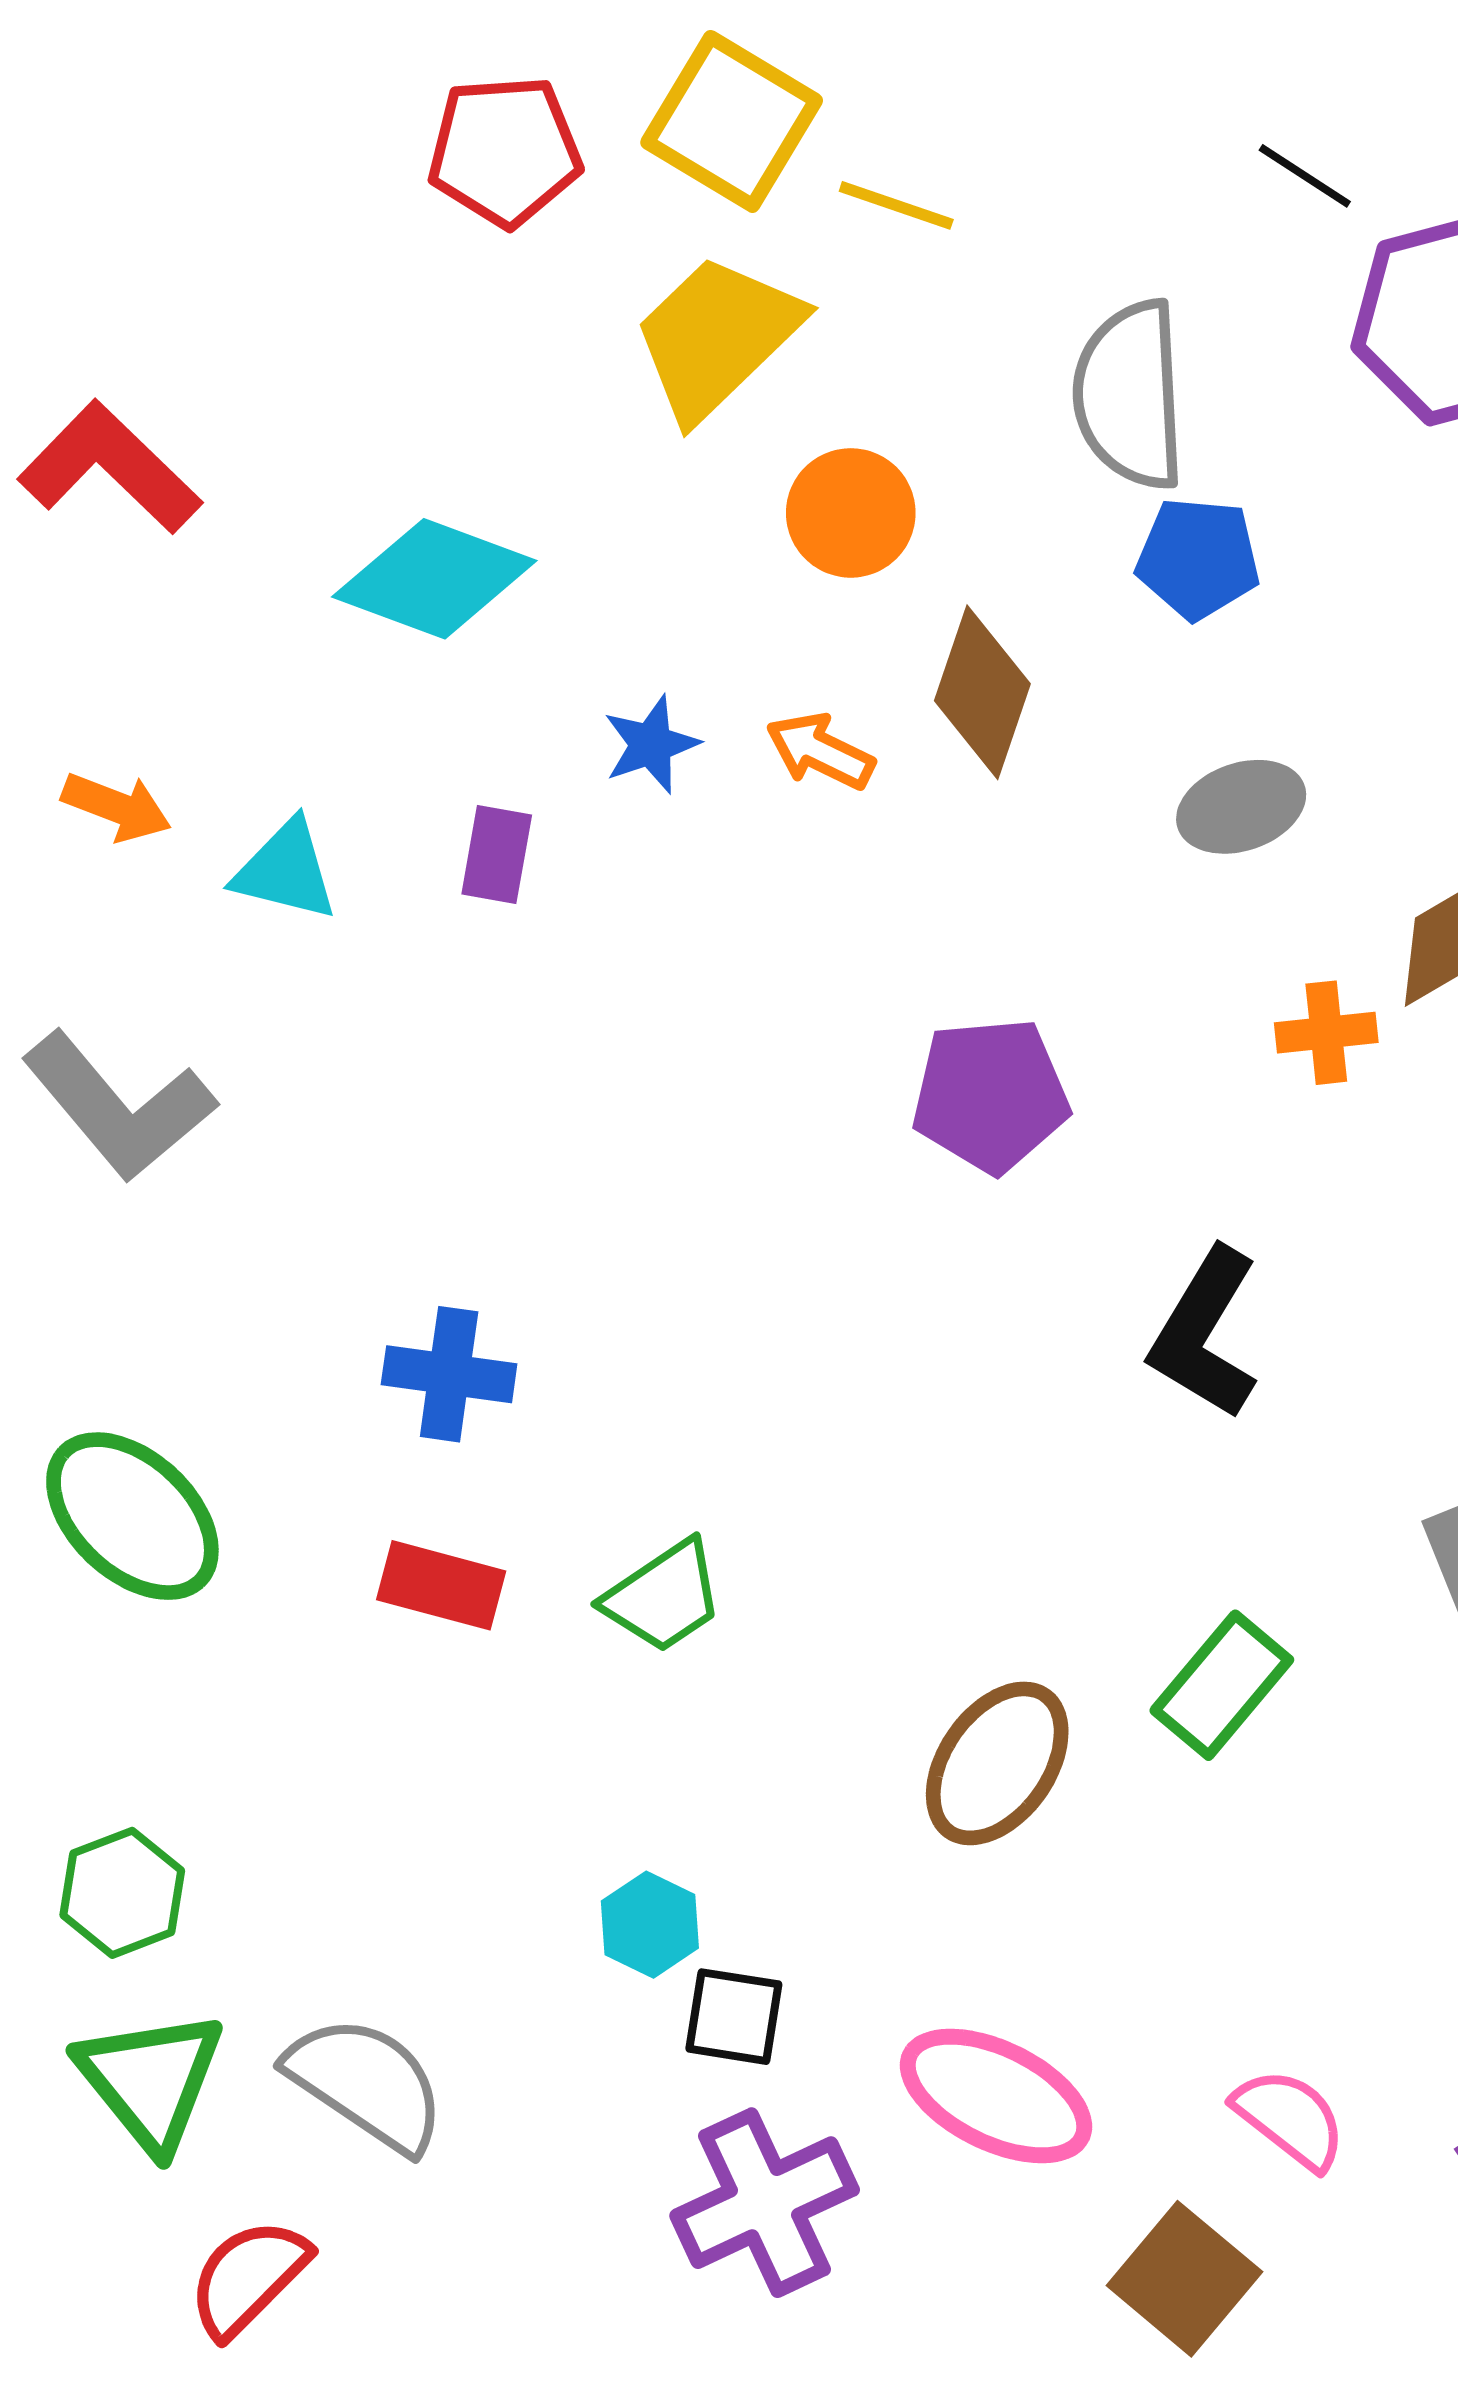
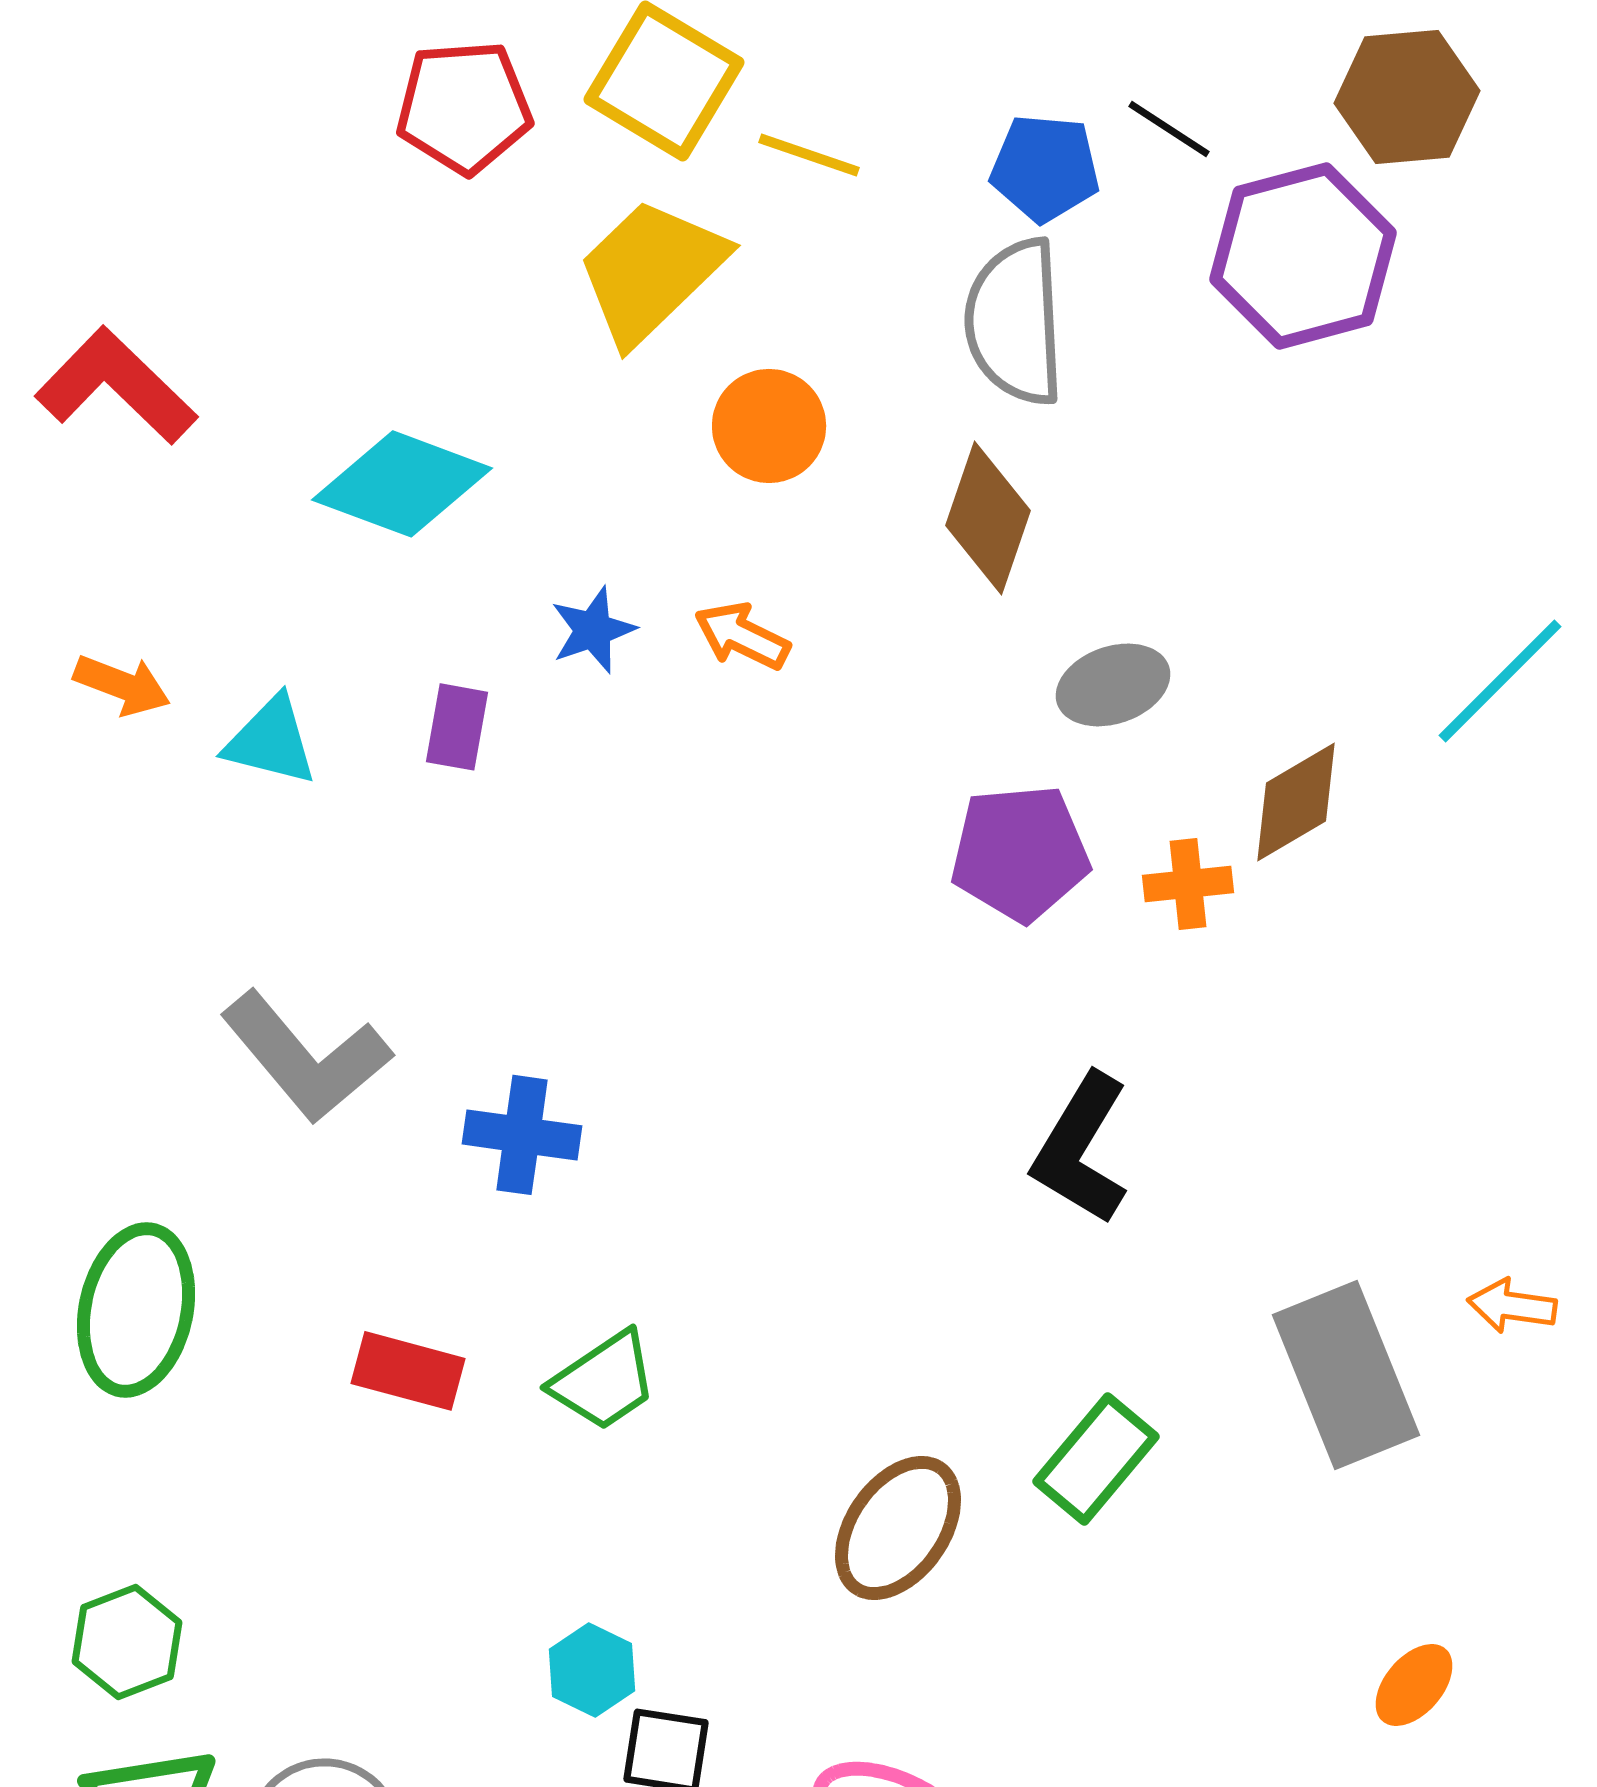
blue pentagon: (1198, 558) -> (1045, 168), moved
brown diamond: (982, 692) -> (988, 518), moved
purple pentagon: (990, 1095) -> (1020, 853), moved
gray L-shape: (119, 1106) -> (306, 1057), moved
blue cross: (449, 1374) -> (522, 1135), moved
green ellipse: (132, 1516) -> (136, 1310), turned 59

